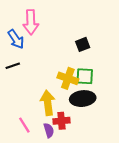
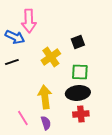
blue arrow: (16, 39) -> (15, 37), turned -30
yellow cross: (68, 78) -> (51, 57), moved, turned 36
red cross: (61, 121) -> (81, 114), moved

